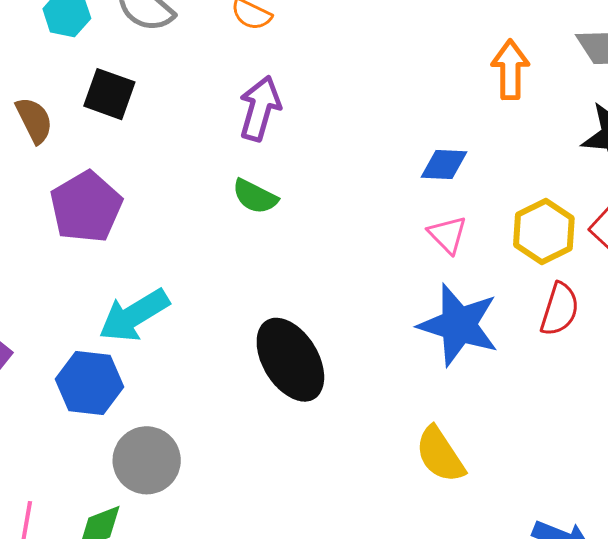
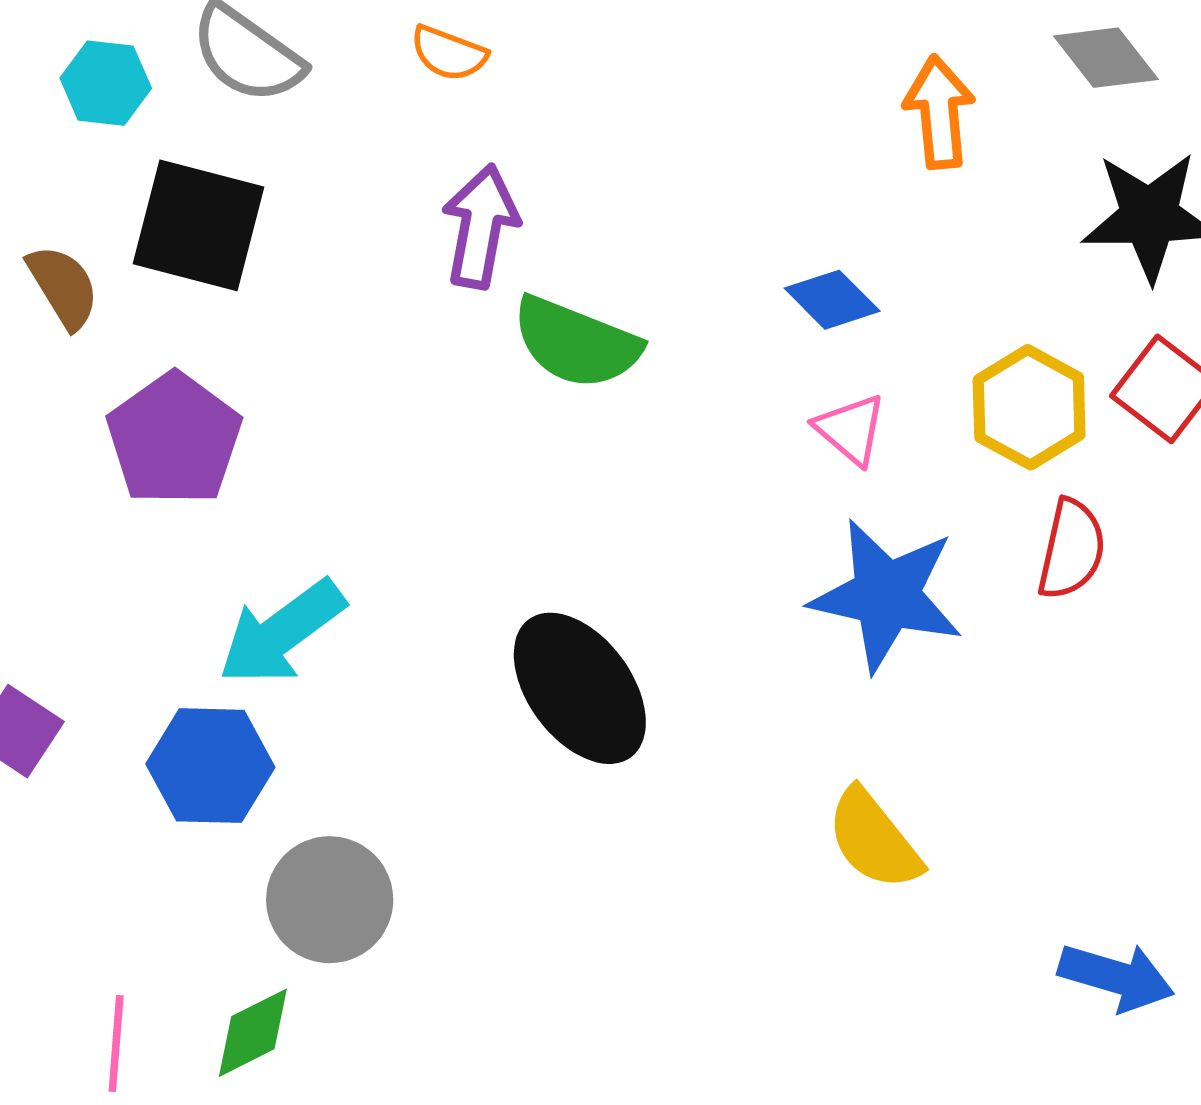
black square: (109, 94) -> (198, 225), size x1.4
blue diamond: (444, 165) -> (832, 300), turned 48
green semicircle: (255, 196) -> (576, 343), moved, size x1.5

